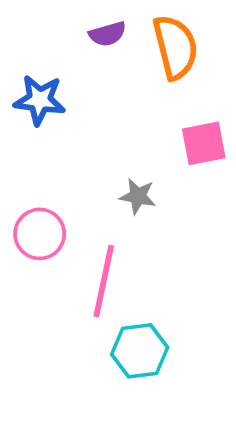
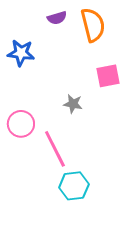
pink line: (104, 281) -> (55, 149), turned -39

